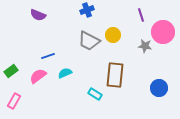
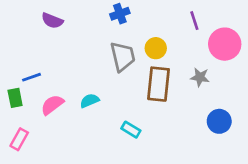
gray trapezoid: (89, 41) -> (123, 56), turned -130
gray star: (145, 46) -> (200, 77), moved
blue line: (48, 56) -> (32, 77), moved
green rectangle: (11, 71) -> (15, 98), turned -64
brown rectangle: (115, 75) -> (158, 84), moved

